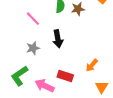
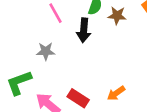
black arrow: (58, 39) -> (84, 30), moved

